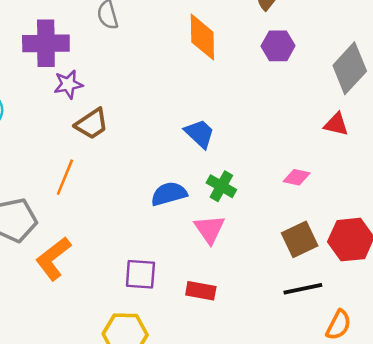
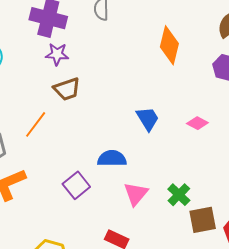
pink diamond: (297, 177) -> (197, 123), moved
green cross: (221, 186) -> (179, 195), moved
purple square: (140, 274) -> (76, 185), moved, turned 32

